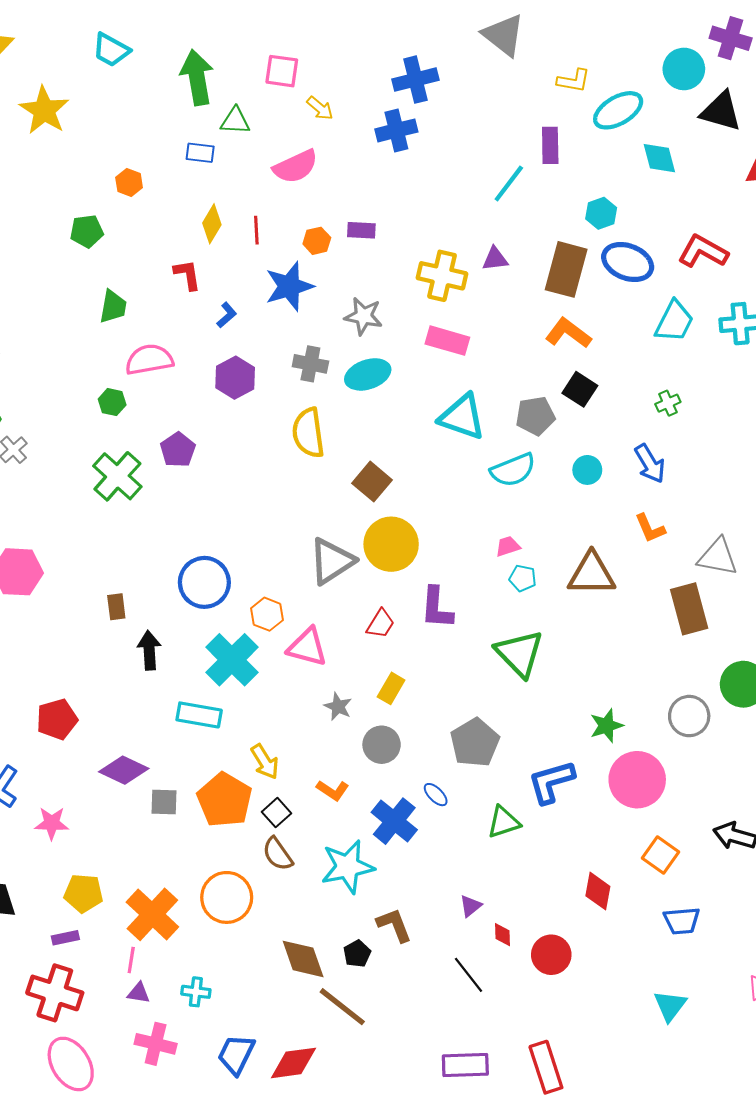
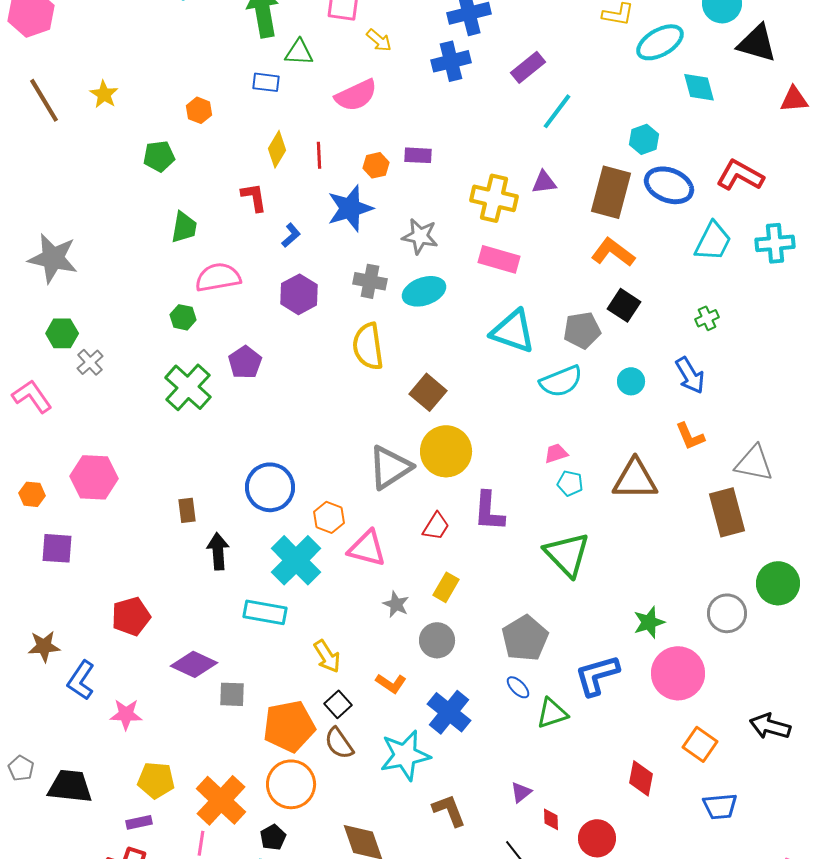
yellow star: (44, 110) -> (104, 94), moved, size x0.6
purple rectangle: (550, 145) -> (528, 67), moved, turned 52
blue ellipse: (436, 795) -> (518, 687), moved
orange pentagon: (225, 800) -> (289, 726), moved, turned 30
black pentagon: (357, 954) -> (273, 837), moved

